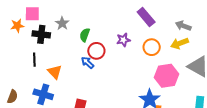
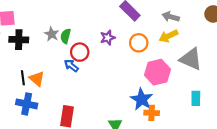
gray star: (62, 23) -> (52, 34), moved
black line: (34, 60) -> (23, 78), moved

